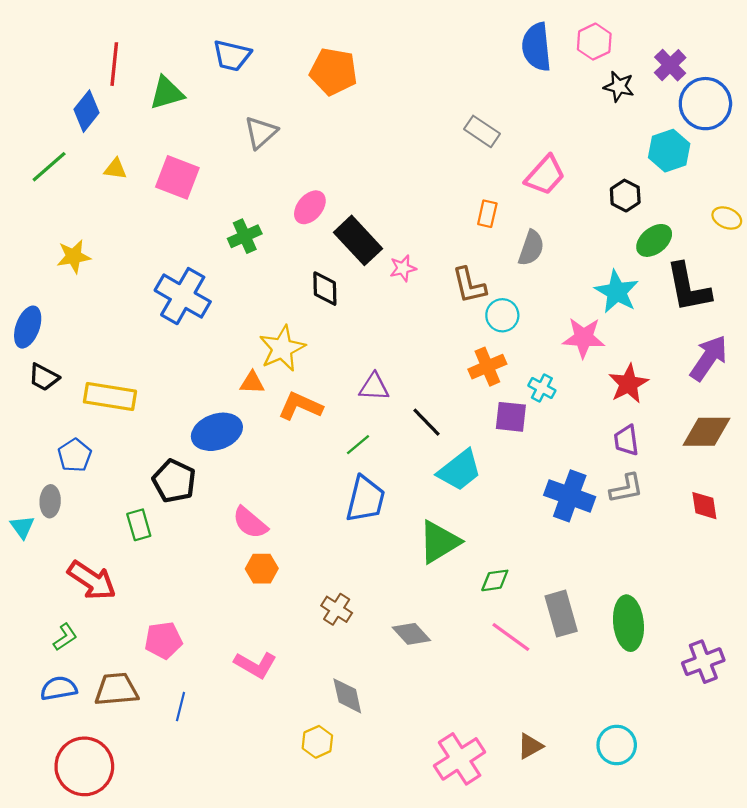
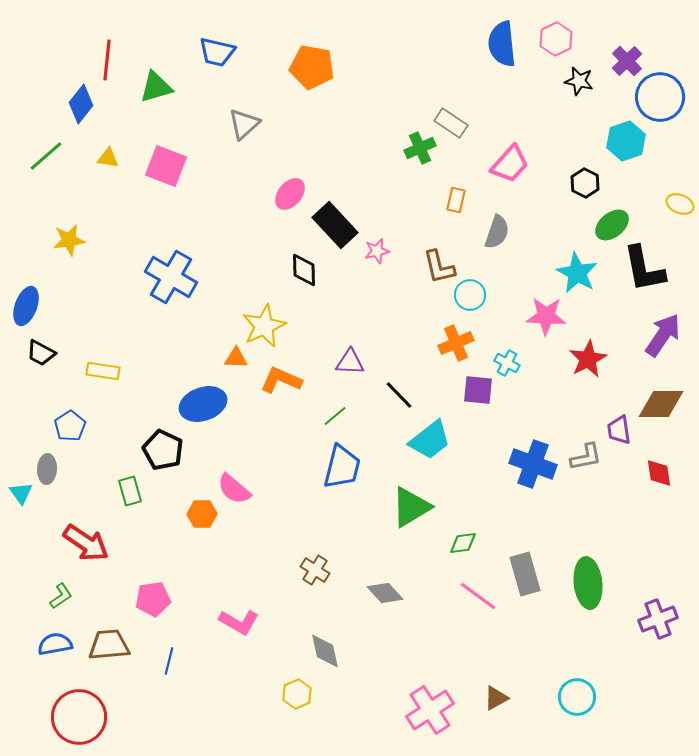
green cross: (245, 236) -> (420, 148), moved
yellow rectangle: (110, 397) -> (103, 371), size x0.7
purple trapezoid: (626, 440) -> (619, 430), moved
orange hexagon: (262, 569) -> (202, 514), moved

